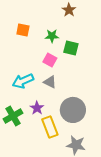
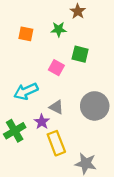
green star: (52, 36) -> (59, 29), moved
gray triangle: (50, 82) -> (56, 107), moved
gray circle: (73, 110) -> (95, 106), moved

